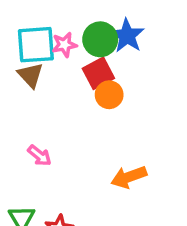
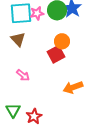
red square: (98, 73) -> (56, 54), moved
brown triangle: (30, 75) -> (18, 39), moved

